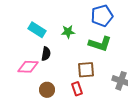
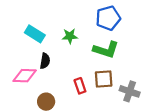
brown square: (86, 70) -> (104, 79), moved
red rectangle: (77, 89) -> (80, 86), moved

